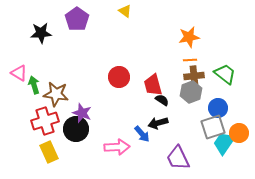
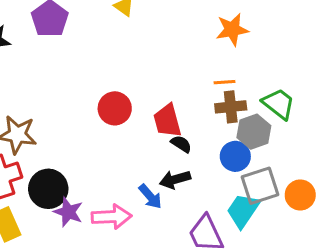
orange star: (189, 37) -> (232, 30), moved
gray hexagon: (191, 92) -> (254, 132), moved
blue circle: (218, 108) -> (235, 156), moved
purple star: (82, 113) -> (68, 212), moved
cyan trapezoid: (224, 143) -> (243, 210), moved

